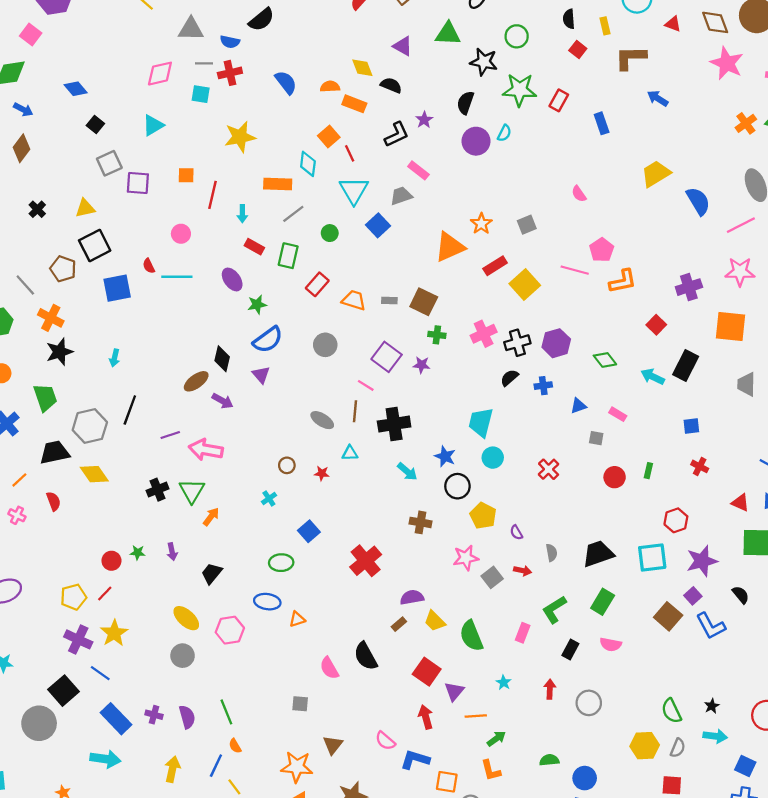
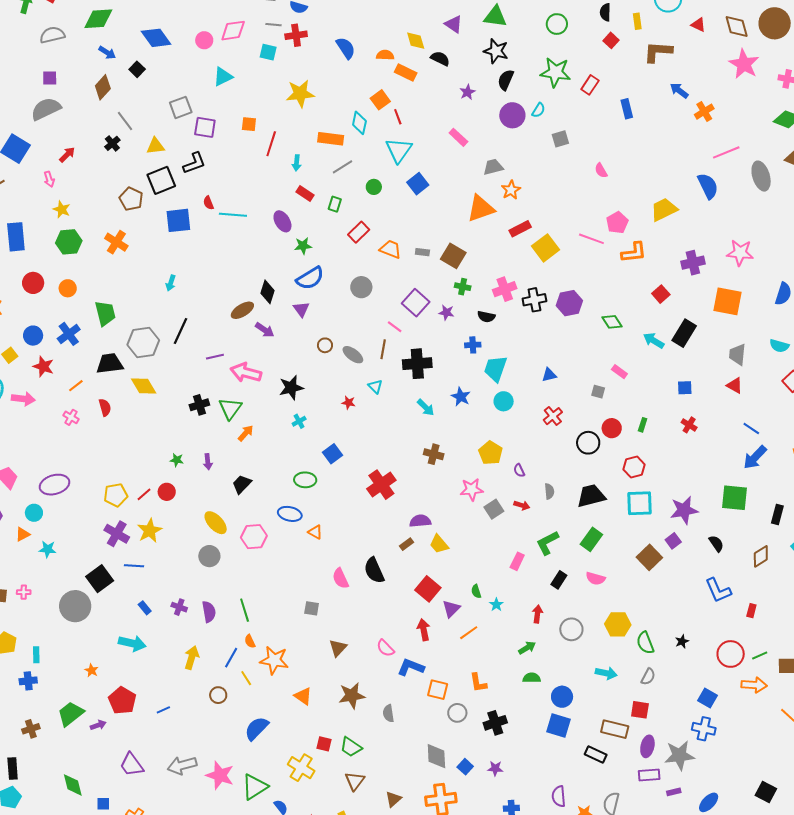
black star: (484, 62) -> (496, 51), moved
blue diamond: (76, 89) -> (156, 38), size x1.4
orange cross: (746, 123) -> (704, 112), moved
black square: (95, 125) -> (137, 69), moved
black L-shape: (397, 134) -> (194, 163), moved
yellow trapezoid: (656, 174) -> (664, 210), moved
gray trapezoid: (401, 196) -> (493, 167), moved
gray square: (527, 225) -> (560, 139), moved
pink line: (741, 225) -> (726, 152), moved
pink circle: (181, 234) -> (204, 40), moved
green rectangle: (288, 256) -> (335, 204), size x0.7
gray line: (25, 285) -> (125, 121), moved
black star: (59, 352) -> (291, 388), moved
black semicircle: (509, 378) -> (486, 317), moved, turned -132
blue cross: (543, 386) -> (473, 345), moved
blue triangle: (578, 406) -> (549, 375), moved
cyan triangle: (350, 453) -> (375, 386), turned 42
brown circle: (287, 465) -> (325, 345), moved
black circle: (457, 486) -> (588, 443), moved
red triangle: (740, 503) -> (735, 385), moved
red hexagon: (676, 520) -> (634, 467), moved
red circle: (111, 561) -> (167, 492), moved
orange triangle: (297, 619) -> (315, 532), turned 42
blue L-shape: (711, 626) -> (718, 590), moved
green semicircle: (471, 636) -> (476, 591), moved, size x0.5
blue line: (100, 673) -> (134, 566), turned -36
orange line: (476, 716) -> (469, 633), turned -36
blue rectangle: (116, 719) -> (145, 608), size x0.5
cyan arrow: (715, 736) -> (606, 673), moved
green arrow: (496, 739) -> (527, 648), moved
yellow hexagon: (645, 746) -> (618, 624), moved
orange star: (297, 767) -> (274, 660), moved

